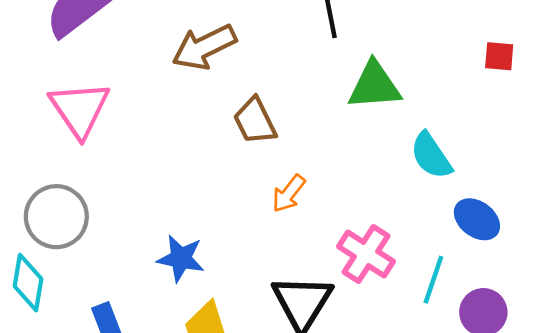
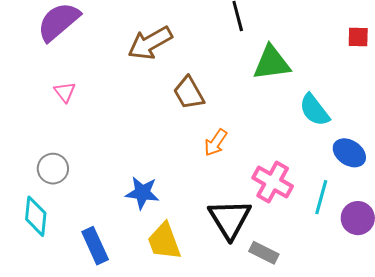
pink triangle: (80, 109) -> (65, 92), size x0.5
gray circle: (56, 217) -> (53, 169), size x0.7

